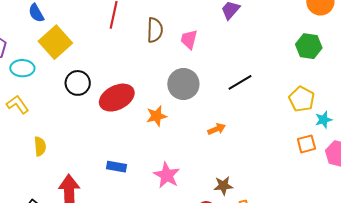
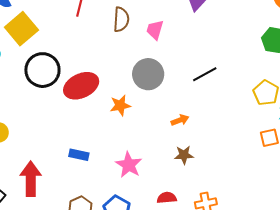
black circle: (78, 83) -> (42, 70), size x1.4
brown star: (223, 186) -> (184, 155), moved

